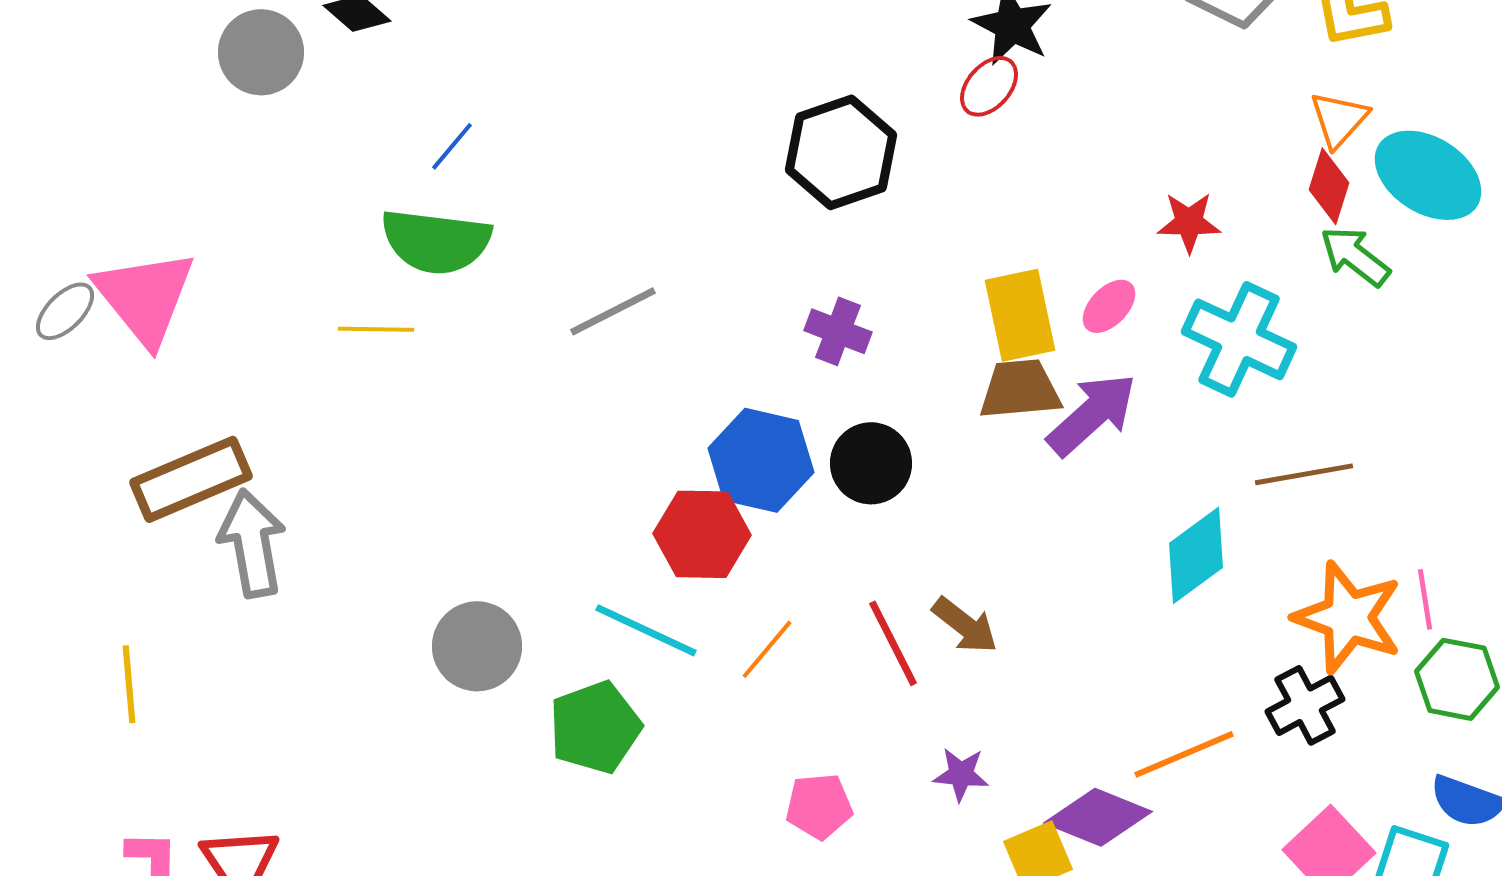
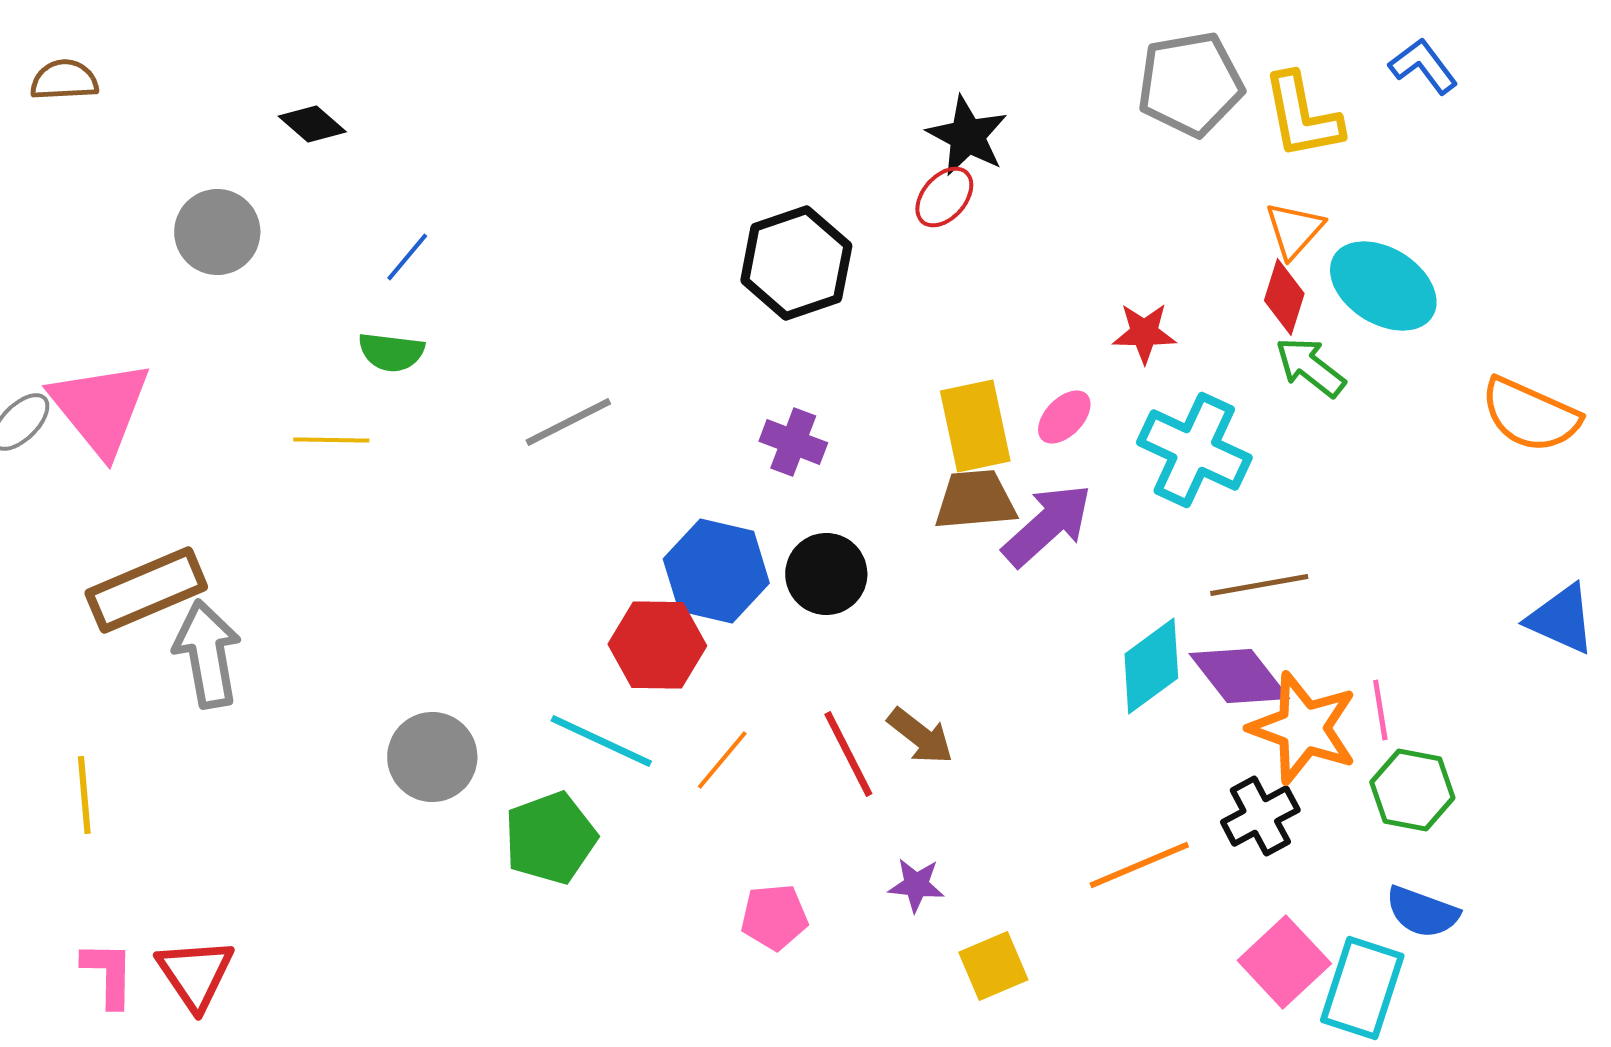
gray circle: (261, 52) -> (217, 232), moved
green semicircle: (436, 241) -> (391, 352), size x0.6
purple diamond: (1098, 817) -> (1239, 676), moved, turned 30

